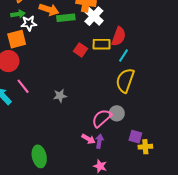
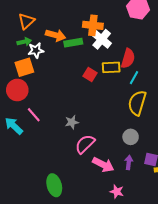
pink semicircle: (102, 118) -> (85, 144), moved
pink arrow: (88, 139) -> (103, 165), size x1.5
purple arrow: (99, 141) -> (129, 162), moved

